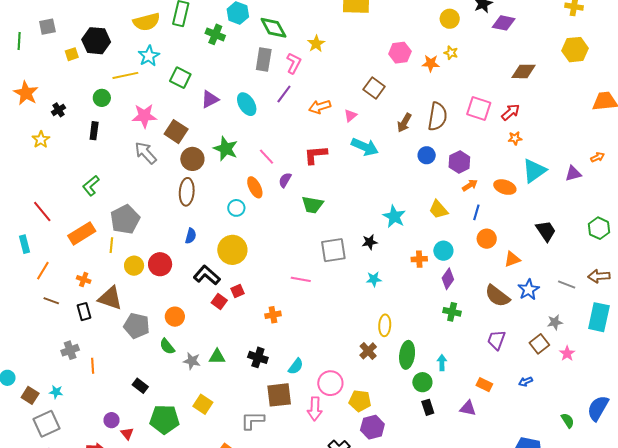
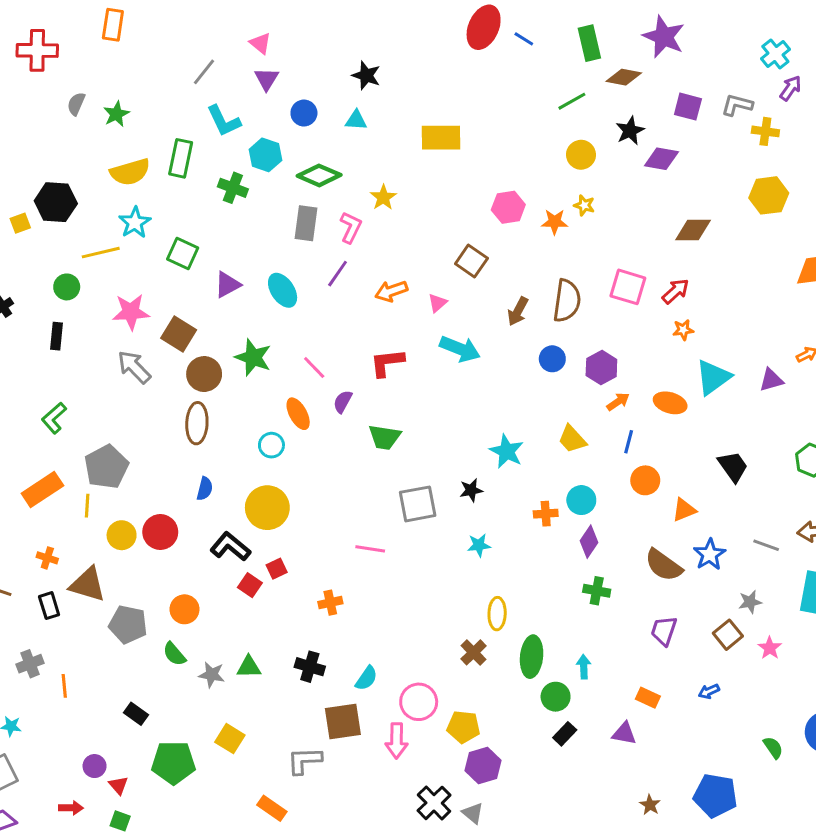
green diamond: (273, 28) -> (319, 175), turned -36
black rectangle: (428, 407) -> (565, 734), turned 63

